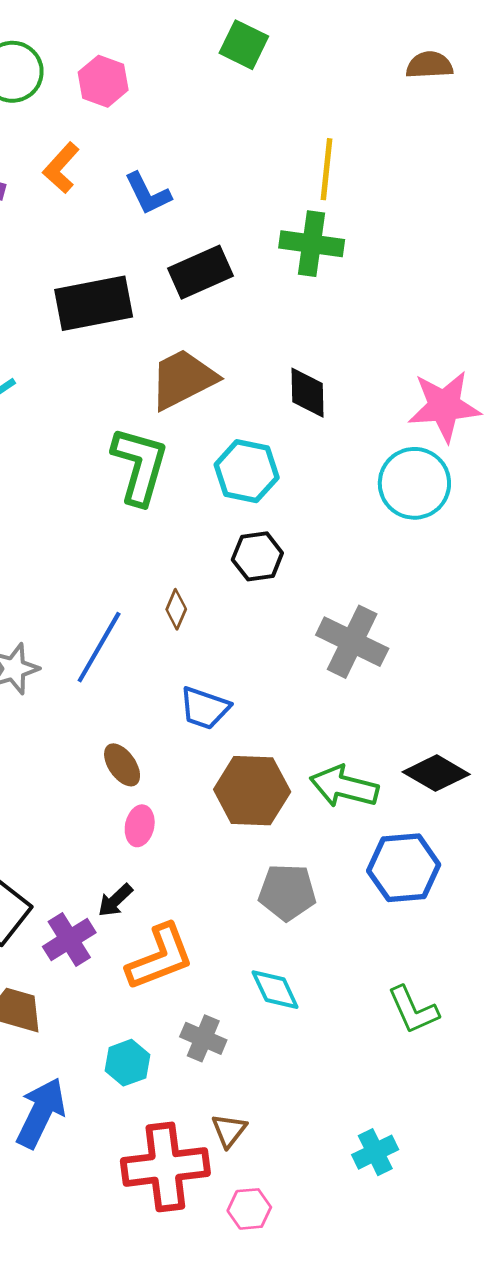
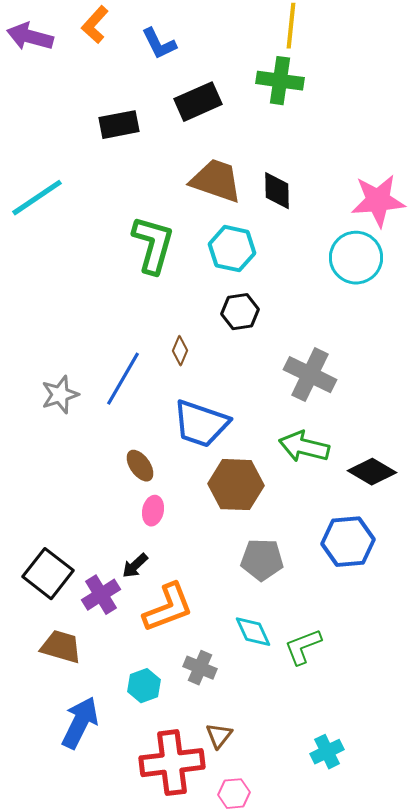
black rectangle: (94, 303) -> (119, 125), size x0.7
brown trapezoid: (183, 379) -> (216, 181), moved, turned 46
blue trapezoid: (205, 708) -> (201, 424), size x1.5
green arrow: (344, 787) -> (304, 447), moved
green L-shape: (413, 1010) -> (303, 647), moved, turned 93

